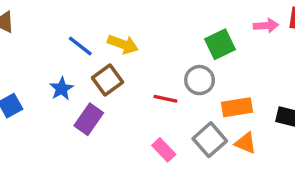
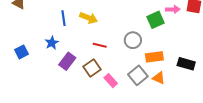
green square: (220, 44) -> (155, 20), moved
blue line: (80, 46) -> (63, 18), turned 42
brown square: (108, 80) -> (92, 68), moved
red line: (165, 99) -> (100, 45), moved

